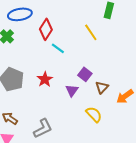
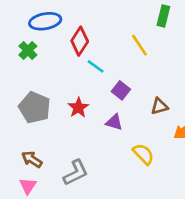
purple square: (85, 74) -> (121, 90), moved
brown triangle: (102, 87) -> (159, 106), moved, turned 32
purple triangle: (72, 90) -> (114, 122), turned -48

